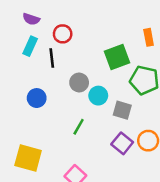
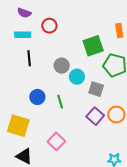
cyan rectangle: (30, 46) -> (23, 35), turned 63
black line: (52, 58) -> (29, 58), moved
blue circle: (37, 98) -> (37, 97), moved
green line: (79, 127) -> (60, 102), turned -48

